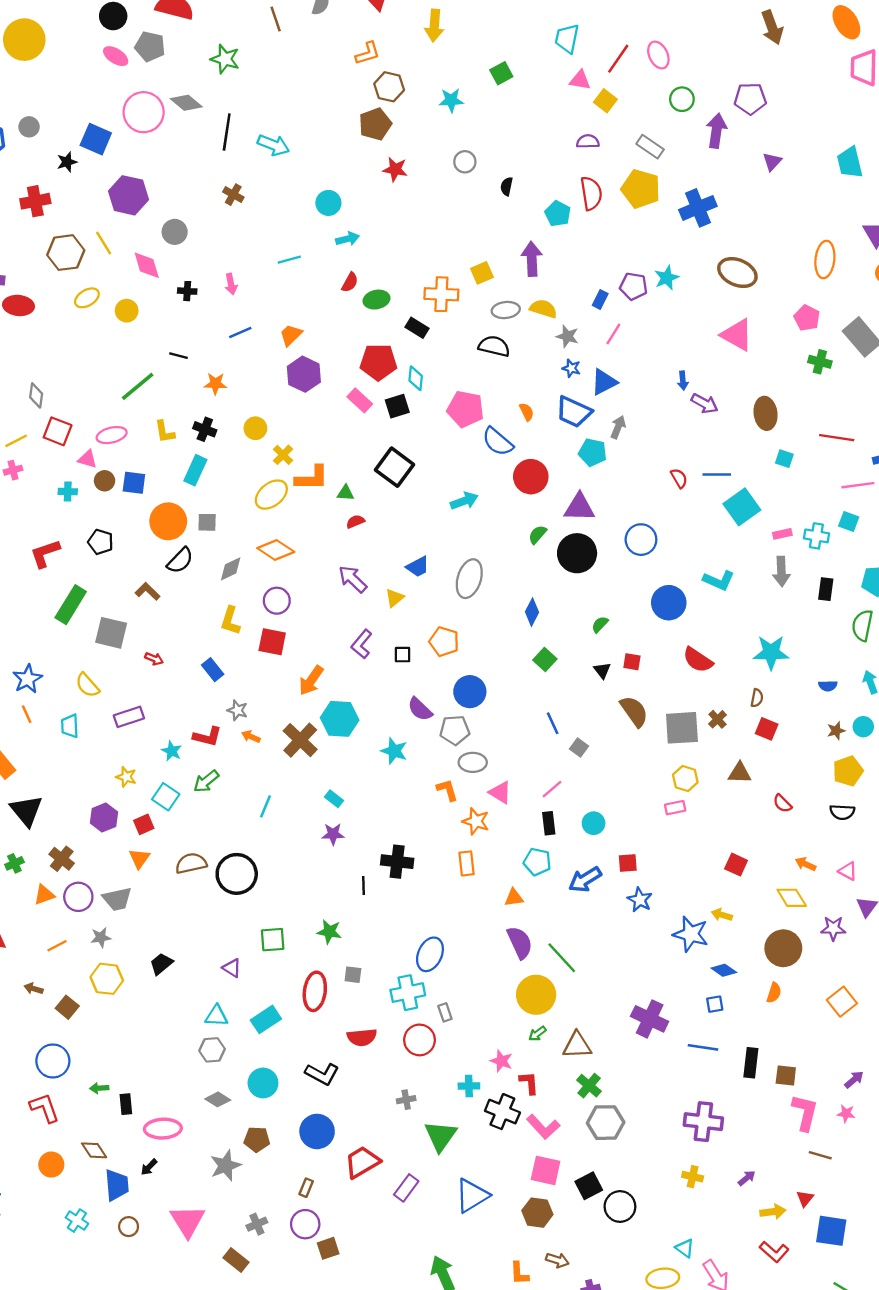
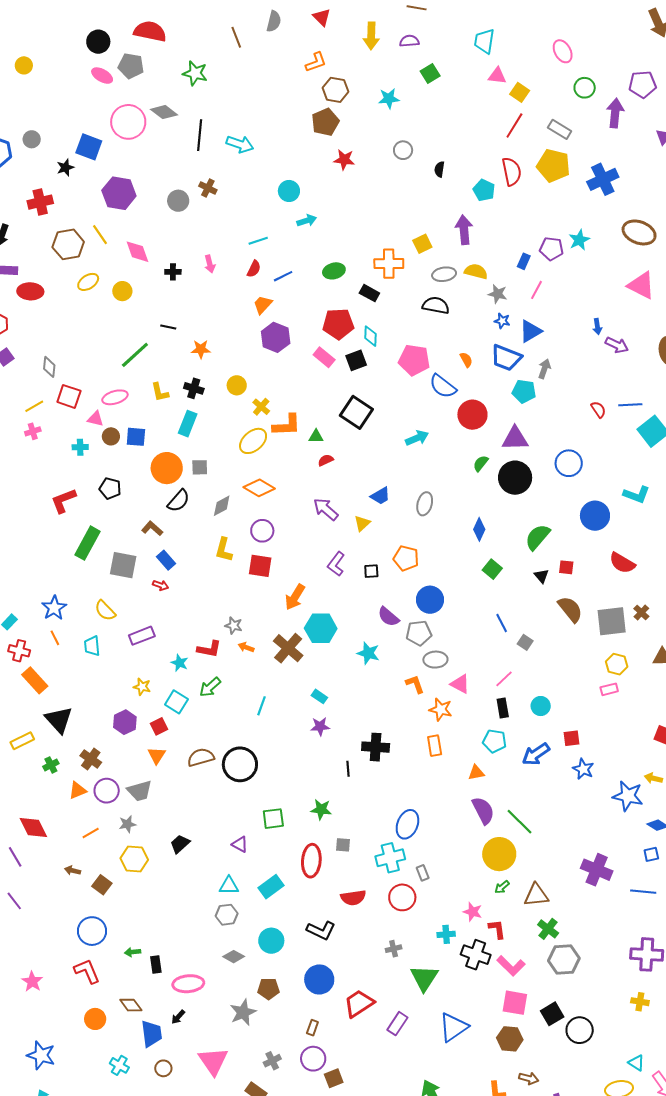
yellow circle: (24, 40) -> (24, 65), size x0.5
red line: (618, 59) -> (514, 125), moved
purple semicircle: (588, 141) -> (409, 41), moved
gray circle: (175, 232) -> (178, 201), moved
red semicircle: (350, 282) -> (254, 269), moved
blue line: (240, 332) -> (283, 276), moved
gray ellipse: (469, 579) -> (425, 504), size x0.7
green semicircle: (600, 624) -> (538, 537), size x1.8
blue rectangle: (213, 670) -> (166, 560), moved

